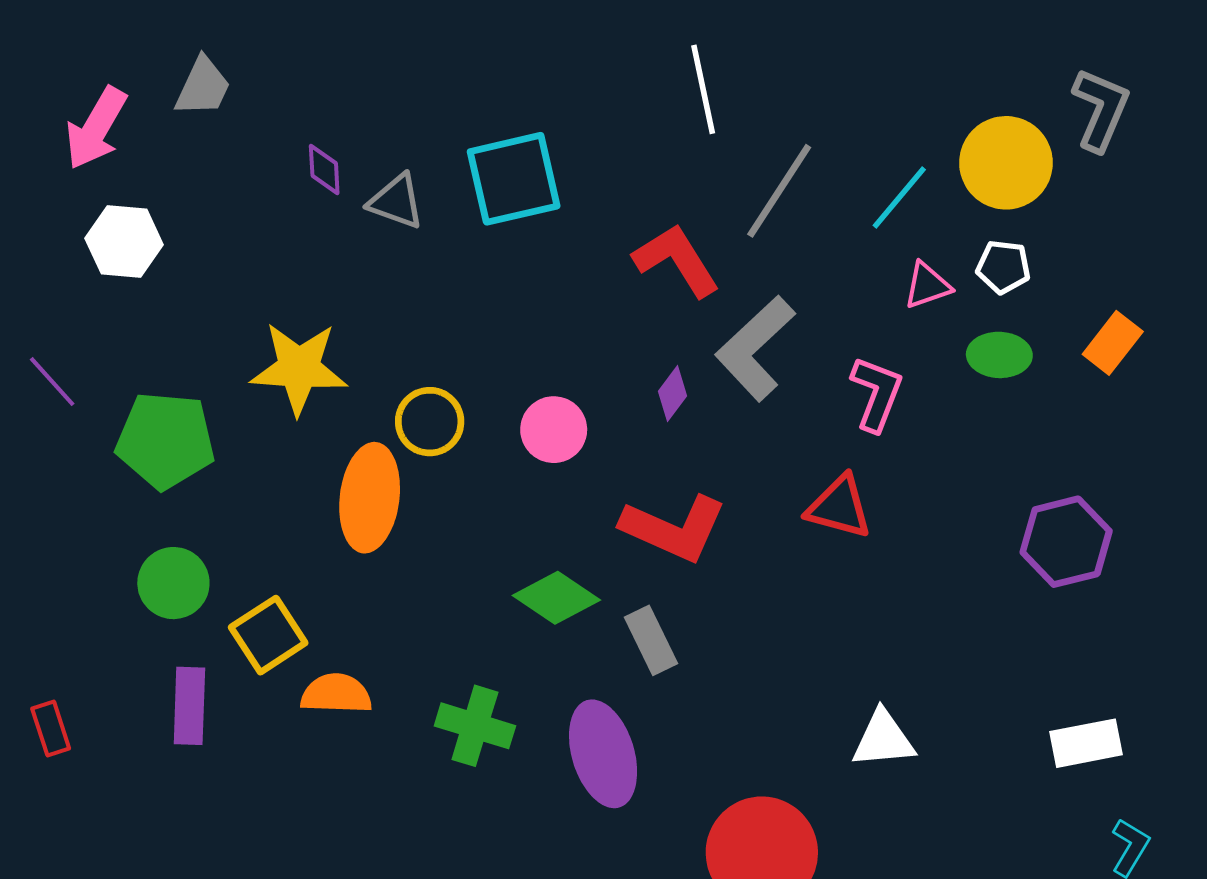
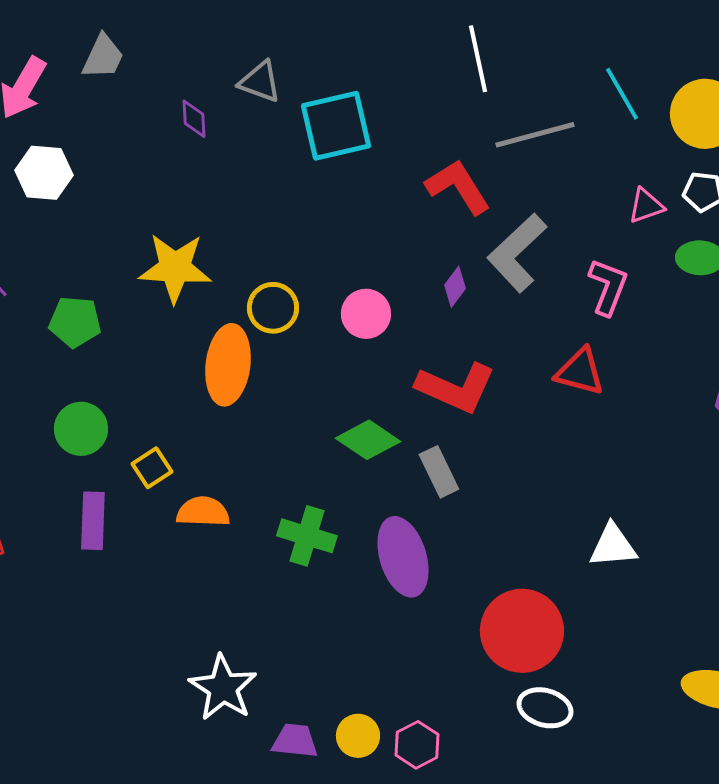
gray line: (779, 191) -> (535, 135), turned 42
cyan line: (899, 197) -> (622, 94), moved, turned -70
gray triangle: (396, 201) -> (260, 82), moved
green pentagon: (165, 440) -> (75, 322), size x0.7
yellow square: (268, 635) -> (152, 468), size x0.7

